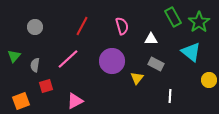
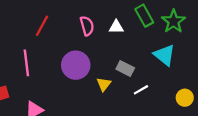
white triangle: (151, 39) -> (116, 27), moved
pink line: (68, 59) -> (26, 63), turned -55
yellow circle: (209, 80) -> (185, 98), moved
white line: (170, 96) -> (141, 90), moved, turned 56

